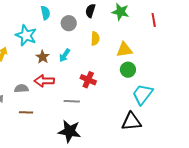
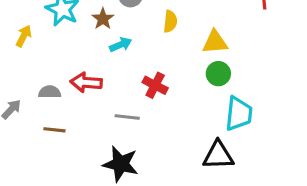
cyan arrow: (65, 55) -> (121, 45), turned -152
brown star: (43, 57) -> (103, 19), moved
cyan trapezoid: (143, 94) -> (239, 114), turned 145

